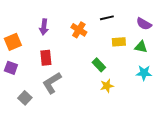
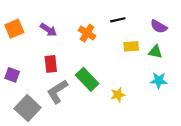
purple arrow: (44, 27) -> (48, 30), turned -63
orange square: (13, 42) -> (14, 29), moved
green rectangle: (99, 65) -> (87, 79), moved, size x1.5
gray square: (25, 98) -> (28, 108), size x1.6

